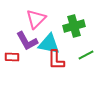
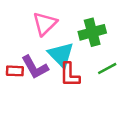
purple L-shape: (27, 41) -> (35, 67), moved
cyan triangle: (49, 44) -> (61, 55), turned 35

